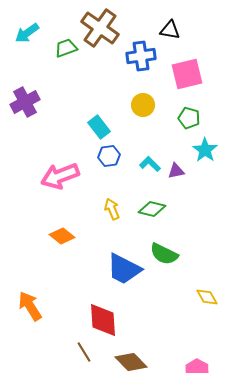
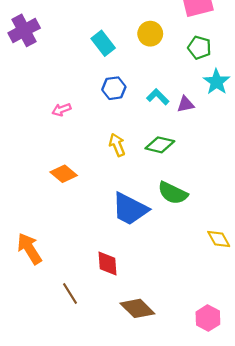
cyan rectangle: (99, 127) -> (103, 43), moved
pink arrow: (60, 176) -> (61, 110), size x0.5
red diamond: (103, 320) -> (107, 264), size x0.7
brown line: (84, 352) -> (70, 293), moved

